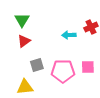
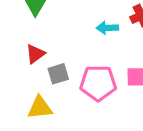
red triangle: (24, 41) -> (35, 54), moved

